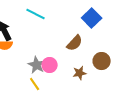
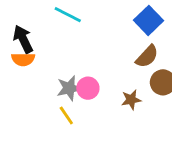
brown semicircle: (75, 43) -> (147, 56), moved
gray star: (37, 65) -> (69, 88), turned 30

